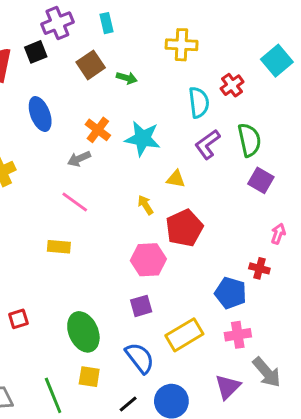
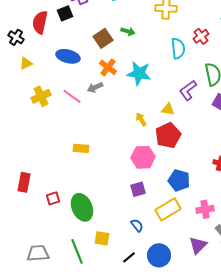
brown square: (91, 65) -> (103, 38), moved
blue ellipse: (40, 114) -> (68, 56), turned -55
purple L-shape: (207, 144) -> (188, 90), moved
yellow triangle: (176, 179) -> (168, 109), moved
pink line: (75, 202) -> (72, 96), moved
blue pentagon: (231, 293) -> (179, 180), moved
green ellipse: (83, 332) -> (82, 207), moved
blue semicircle: (140, 358) -> (137, 225), size x0.6

